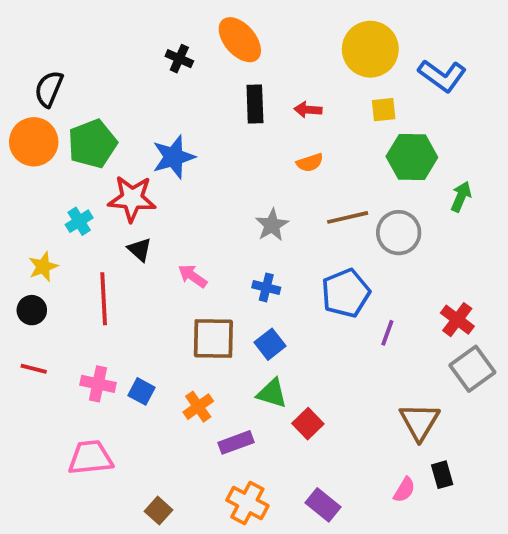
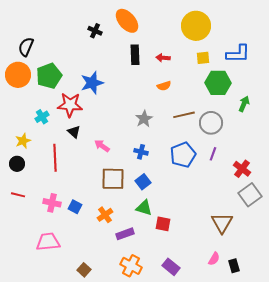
blue L-shape: (442, 76) -> (238, 54), moved, turned -35
purple line: (387, 333) -> (213, 154), moved
red square: (308, 424) -> (163, 224), turned -35
black rectangle: (442, 475) -> (234, 266), moved

